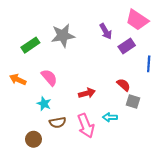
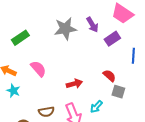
gray star: (63, 36) -> (65, 29), moved
cyan star: (44, 104) -> (13, 91), moved
cyan arrow: (110, 117) -> (96, 107), turned -48

